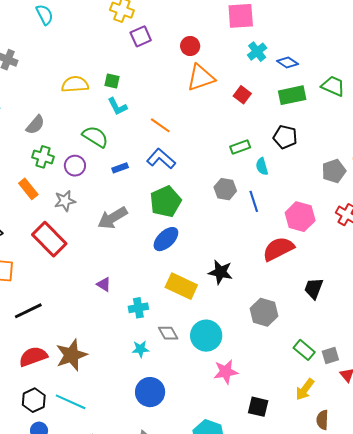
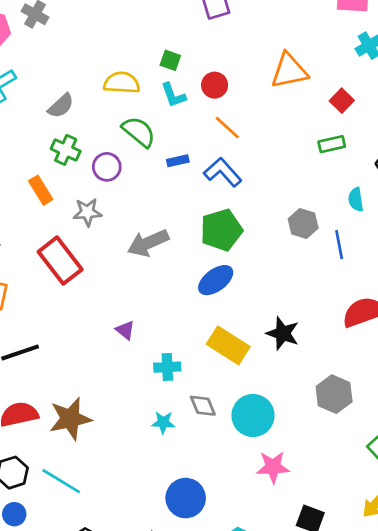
red circle: (190, 46) -> (215, 85), moved
yellow semicircle: (75, 84) -> (122, 83), moved
green rectangle: (240, 147) -> (332, 144), moved
blue rectangle: (120, 168) -> (178, 161), moved
blue circle: (150, 392) -> (186, 498), moved

